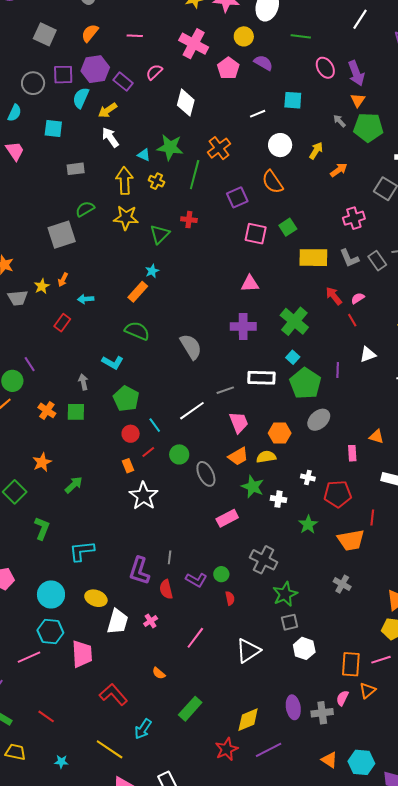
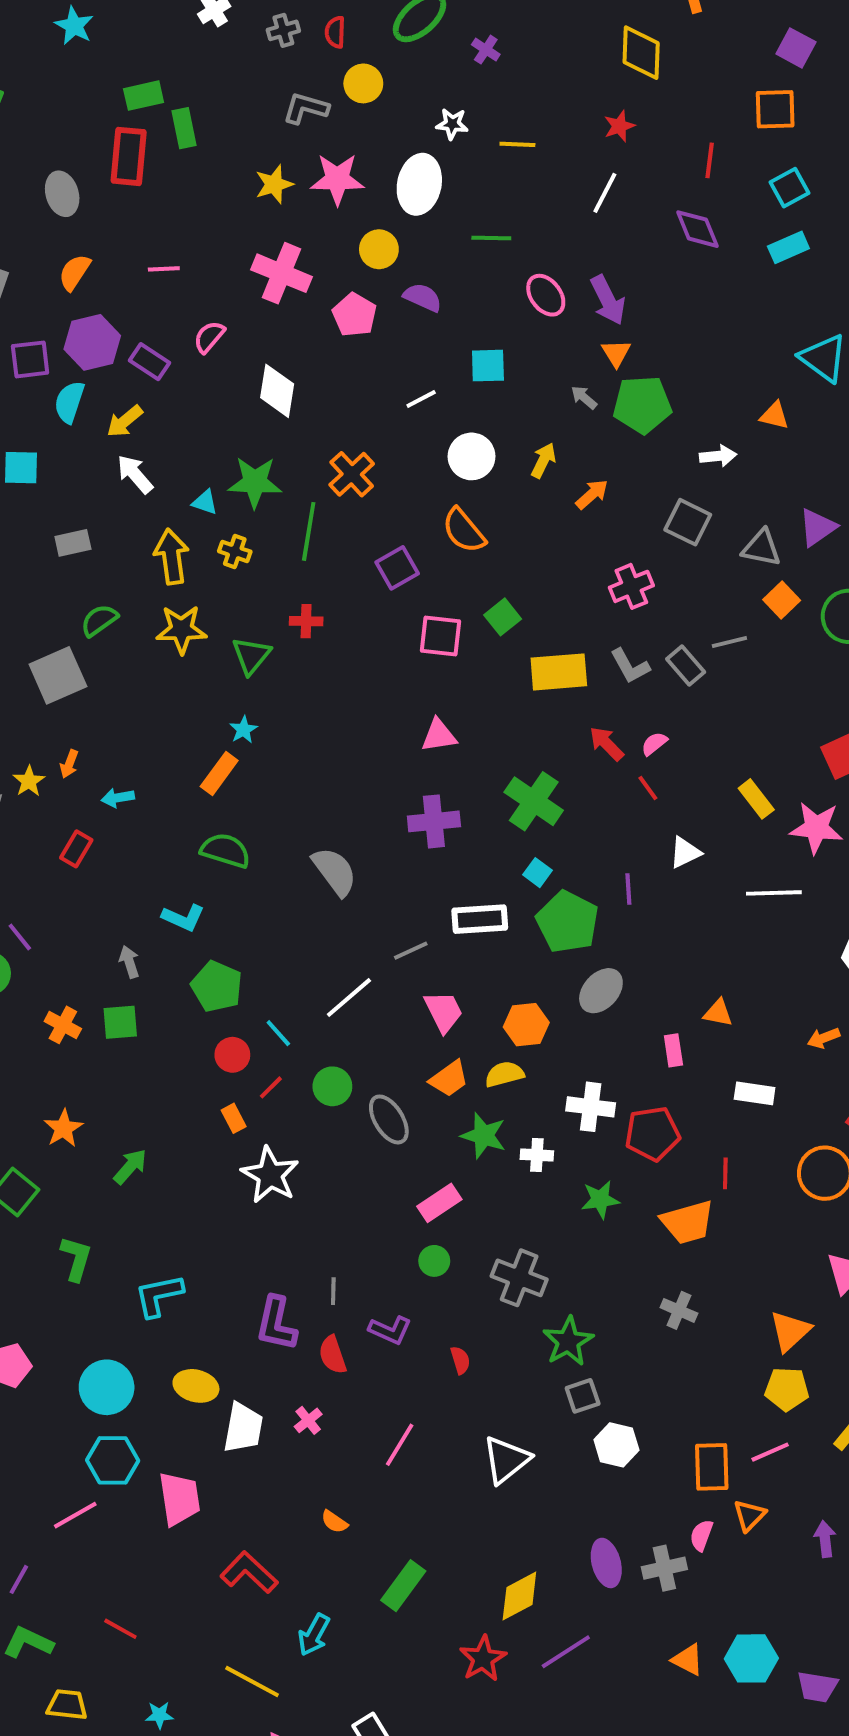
white cross: (308, 478) -> (591, 1107), size x1.6
green star: (308, 525) -> (600, 1200), turned 30
green circle: (221, 574) -> (434, 1261), moved

